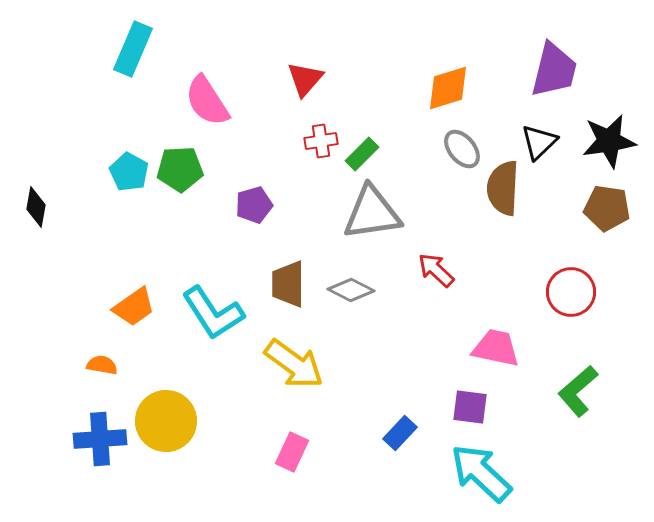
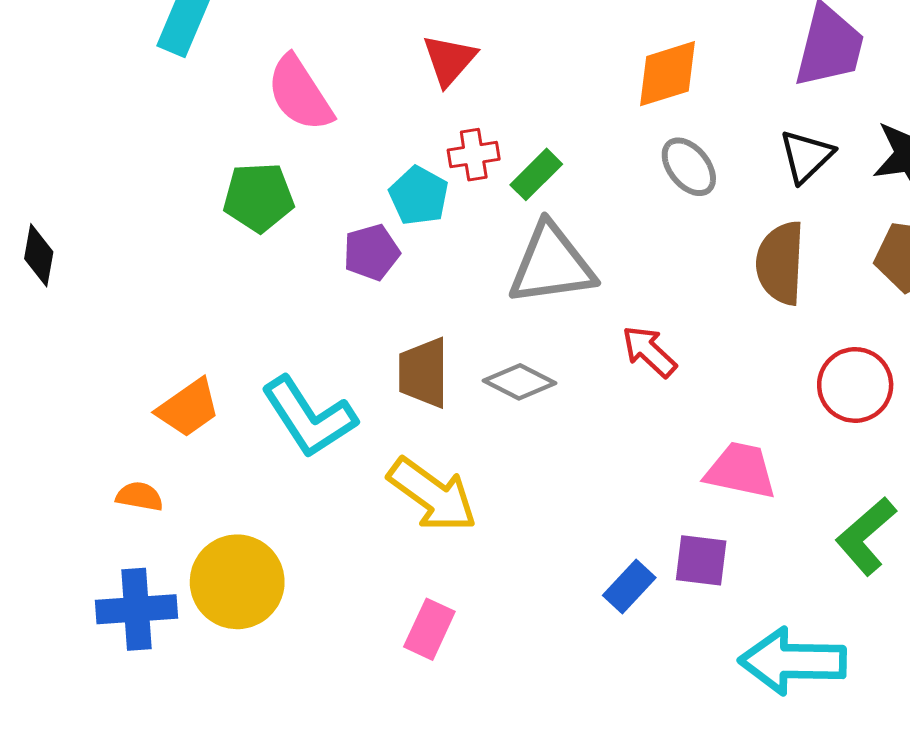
cyan pentagon: (129, 172) -> (419, 196), moved
brown semicircle: (503, 188) -> (780, 263), moved
blue rectangle: (400, 433) -> (629, 586), moved
cyan arrow: (481, 473) -> (793, 661), moved, turned -42

